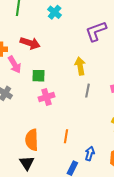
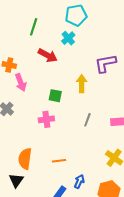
red arrow: (30, 43) -> (48, 55), moved
yellow arrow: (80, 66) -> (82, 84), moved
green square: (39, 76) -> (55, 96), moved
orange line: (66, 136) -> (59, 161), turned 64

